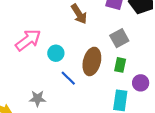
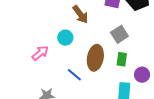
pink arrow: (28, 40) -> (40, 53), moved, size x0.7
cyan circle: (56, 53) -> (65, 38), moved

